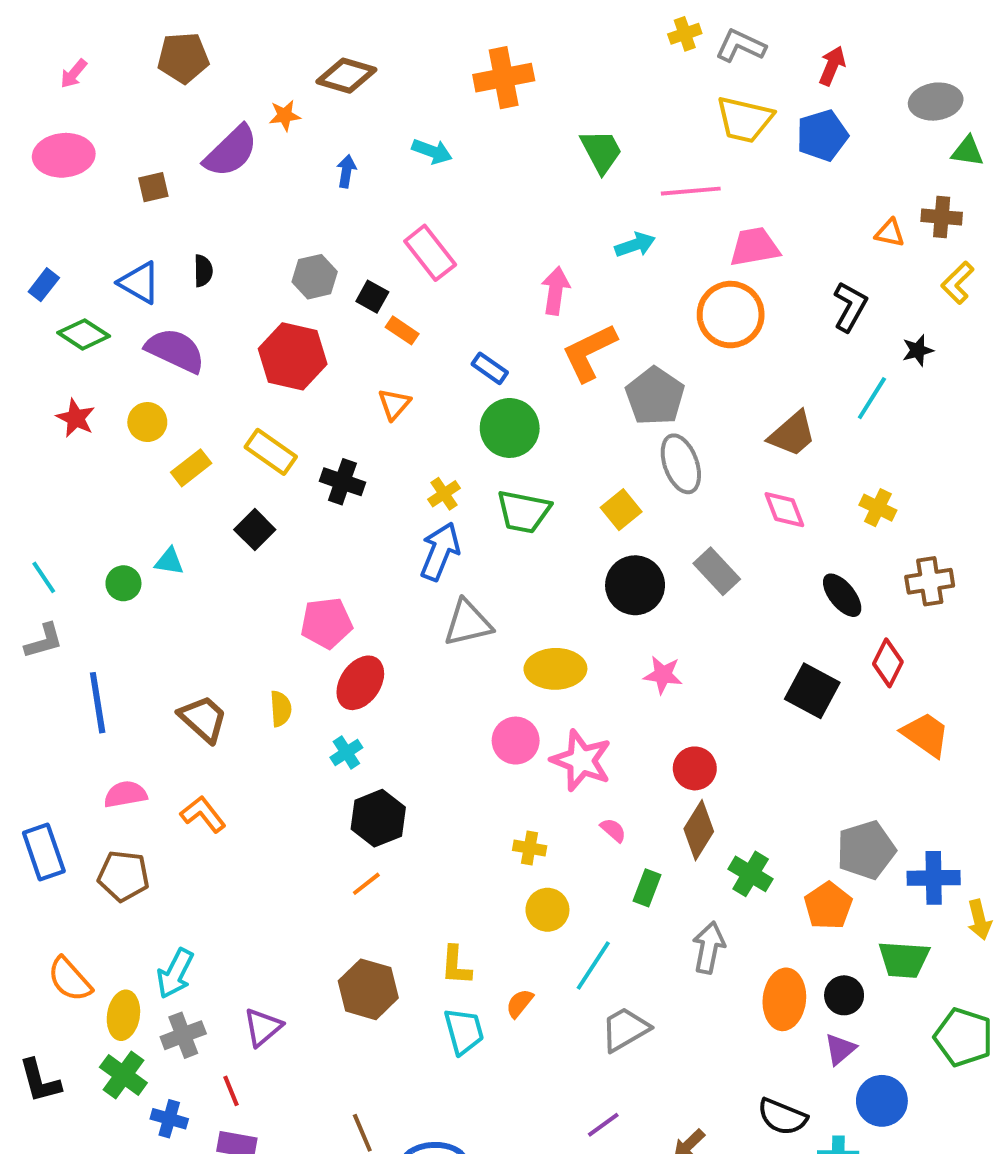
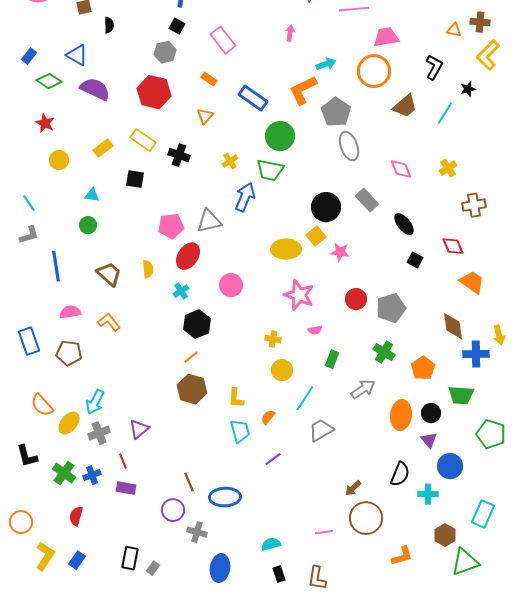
cyan arrow: (635, 245) -> (326, 64), moved
black semicircle: (203, 271) -> (109, 25), moved
yellow L-shape: (958, 283) -> (488, 55), size x1.4
pink arrow: (555, 291) -> (290, 33), moved, size x0.7
black square: (372, 297) -> (177, 26), moved
blue rectangle: (490, 368) -> (253, 98), size x1.6
yellow circle: (147, 422) -> (59, 160), moved
green circle: (510, 428) -> (280, 136), moved
brown trapezoid: (792, 434) -> (405, 106), moved
yellow cross: (878, 508) -> (448, 168), turned 30
yellow square: (621, 510) -> (316, 236), moved
black square: (255, 530) -> (135, 179), turned -36
blue arrow: (440, 551) -> (245, 197), moved
green circle: (123, 583) -> (88, 225), moved
black ellipse: (842, 595) -> (404, 224), moved
gray triangle: (468, 623) -> (209, 221), moved
red diamond: (888, 663) -> (453, 246), turned -50
black square: (812, 691) -> (415, 260), size x0.6
pink circle: (516, 741) -> (231, 285), moved
pink semicircle: (613, 830) -> (315, 330), turned 128
brown diamond: (699, 830) -> (453, 326), moved, turned -40
gray pentagon: (866, 850) -> (391, 308), moved
yellow arrow: (979, 920) -> (499, 335), moved
gray arrow: (709, 948) -> (363, 389), turned 45
brown hexagon: (368, 989) -> (192, 389), moved
yellow ellipse: (123, 1015) -> (69, 423), turned 30
purple triangle: (840, 1049) -> (429, 440), turned -30
green cross: (123, 1075) -> (64, 473), moved
black semicircle: (782, 1117) -> (400, 474), turned -90
blue cross: (169, 1119) -> (92, 475), turned -36
purple line: (603, 1125) -> (273, 459), moved

